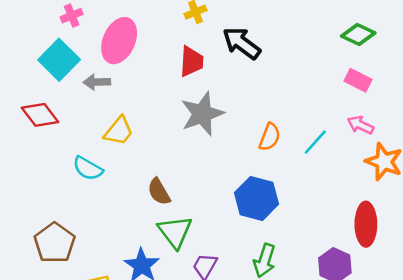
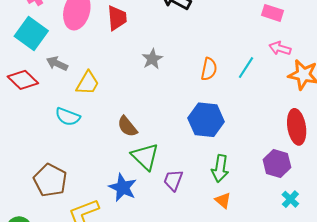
red trapezoid: (191, 61) -> (117, 18), moved
gray arrow: (97, 82) -> (57, 64), moved, turned 35
gray star: (202, 114) -> (152, 59), size x0.6

